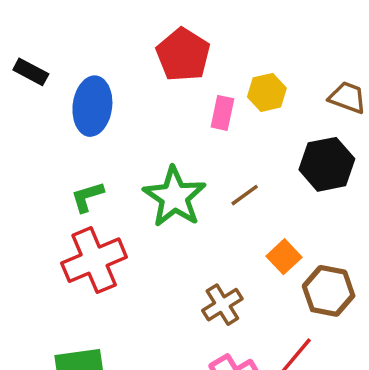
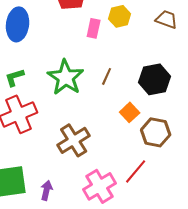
black hexagon: (327, 164) -> (155, 79), moved
brown line: (245, 195) -> (107, 76), turned -30
brown cross: (222, 305) -> (74, 140), moved, size x1.4

